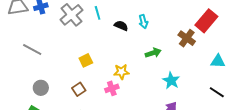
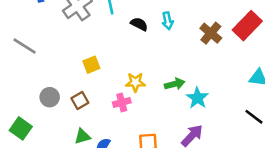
brown cross: (187, 38) -> (211, 33), moved
green arrow: (153, 53) -> (175, 84), moved
gray circle: (41, 88) -> (50, 97), moved

